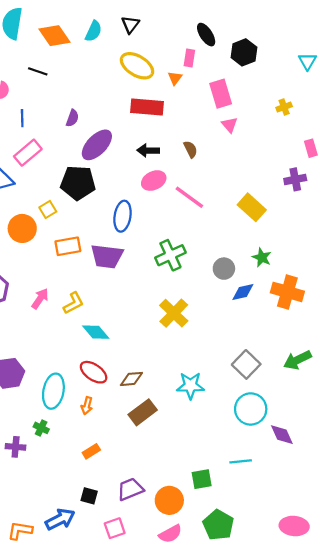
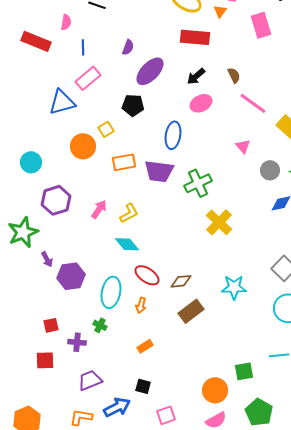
pink triangle: (229, 125) -> (243, 146), moved
black arrow: (148, 150) -> (196, 76), turned -42
black pentagon: (78, 183) -> (133, 105), size x0.7
pink line: (189, 197) -> (253, 103), moved
green cross: (170, 255) -> (198, 183), moved
gray circle: (224, 269) -> (270, 170), moved
cyan diamond: (96, 332) -> (127, 244), moved
purple trapezoid: (130, 489) -> (90, 380), moved

